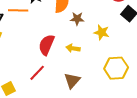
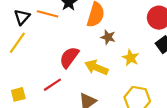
yellow arrow: (73, 48) -> (96, 67), size x1.5

